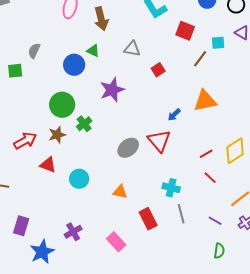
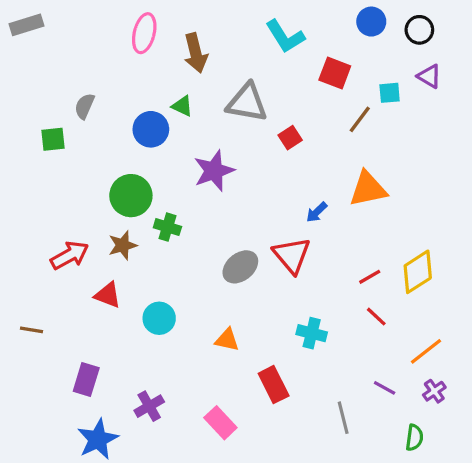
gray triangle: (132, 49) -> (247, 103), size x1.5
green cross: (84, 124) -> (167, 227), turned -35
gray line: (181, 214) -> (343, 418), moved
purple rectangle: (21, 226) -> (86, 380), moved
green semicircle: (219, 251) -> (414, 438), moved

